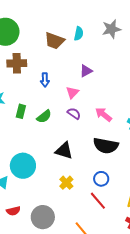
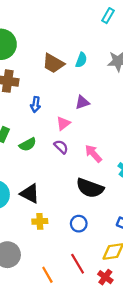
black triangle: (64, 151) -> (30, 193), moved
yellow cross: (66, 183) -> (40, 221), turned 32
red line: (98, 201) -> (78, 264), moved

